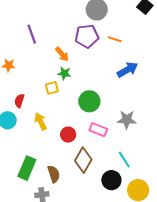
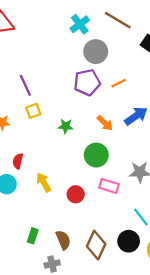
orange line: (115, 39) -> (119, 83), turned -40
orange arrow: (62, 54) -> (105, 123), moved
yellow square: (52, 88) -> (33, 111), moved
brown diamond: (83, 160) -> (96, 245), moved
green rectangle: (27, 168) -> (33, 236), size x0.6

